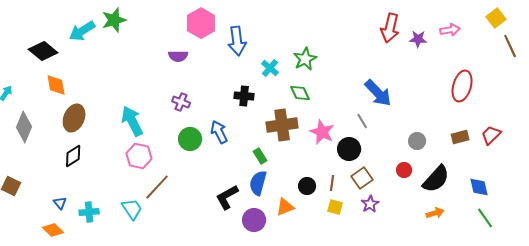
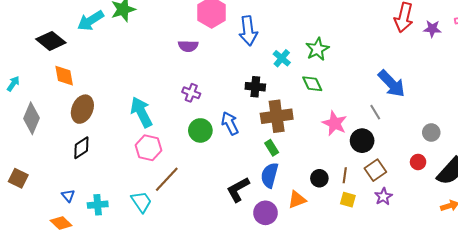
brown cross: (282, 125) -> (277, 116), moved

